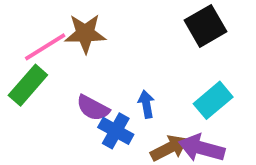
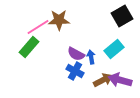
cyan rectangle: (213, 100) -> (114, 49), moved
purple semicircle: (93, 108) -> (76, 54), moved

